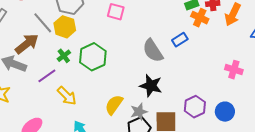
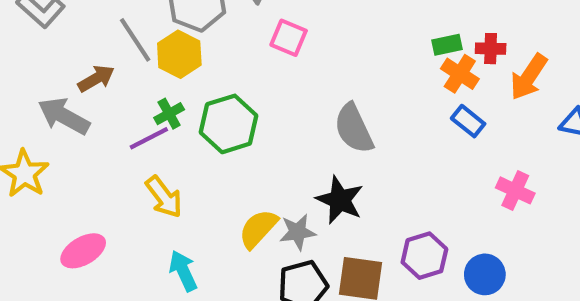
blue rectangle: (180, 40) -> (468, 121), moved, turned 63
brown arrow: (27, 44) -> (96, 79), size x0.7
purple line: (47, 76) -> (149, 138), moved
gray star: (139, 112) -> (298, 232), moved

